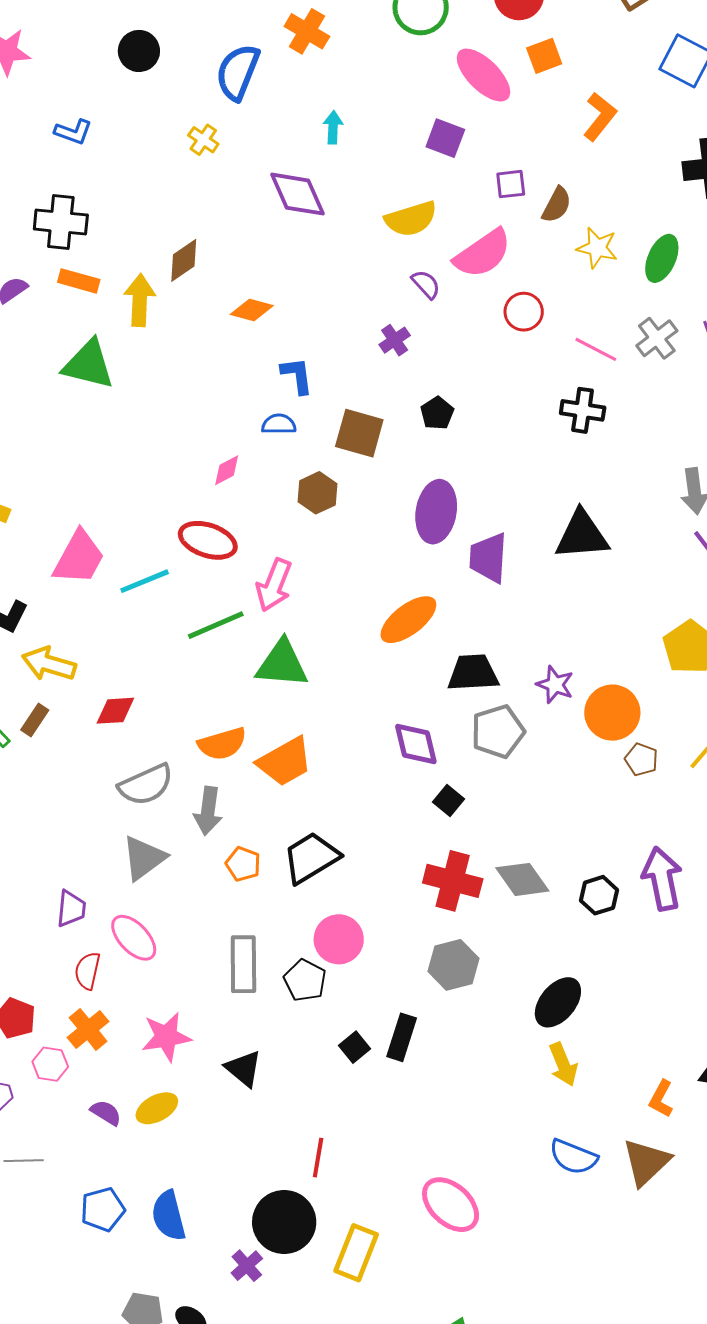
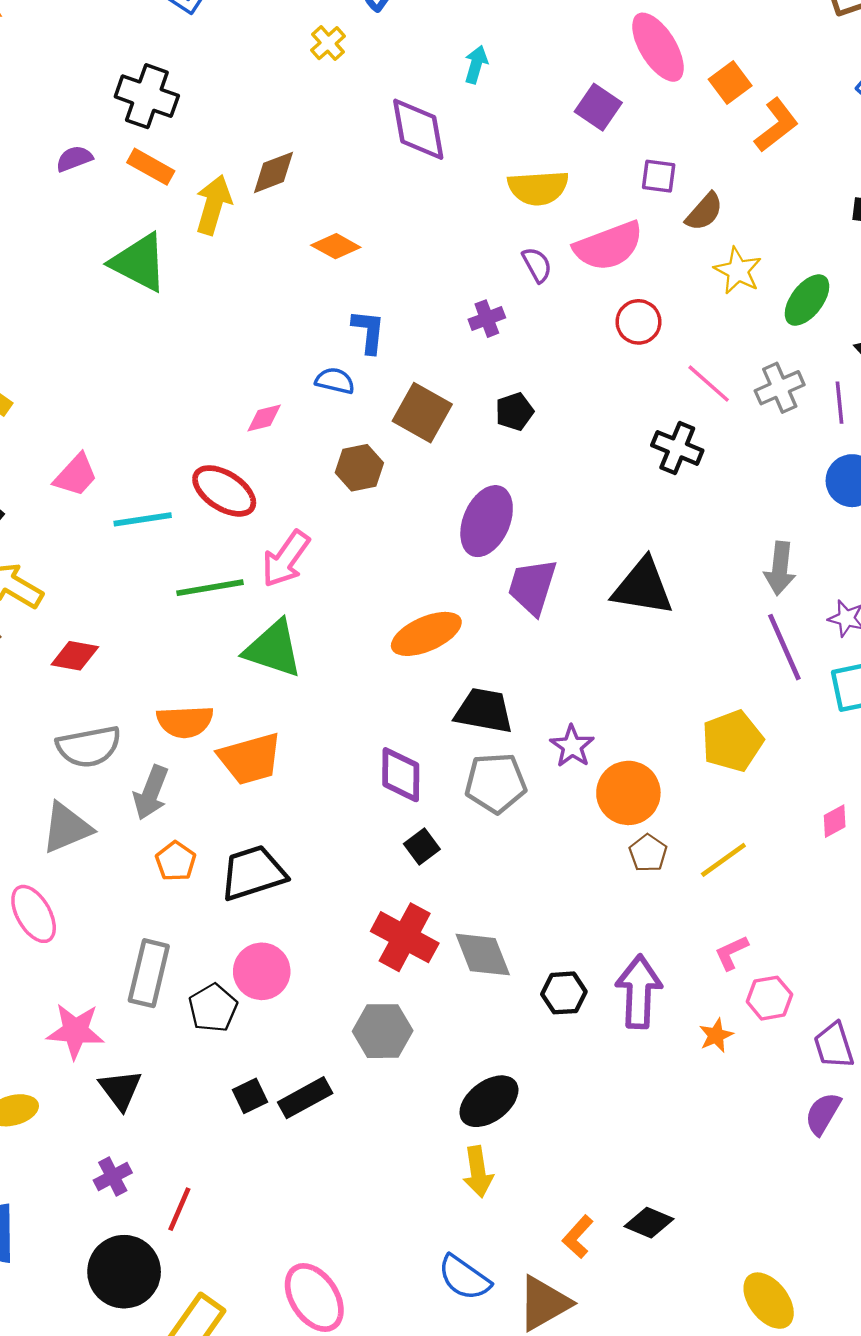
orange square: (544, 56) -> (730, 83), moved, turned -30
pink trapezoid: (79, 558) -> (76, 475), size x0.7
pink star: (166, 1037) -> (75, 1031), moved
black rectangle: (402, 1037) -> (305, 1098), turned 30
purple cross: (247, 1266) -> (113, 1176), moved

